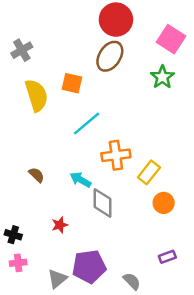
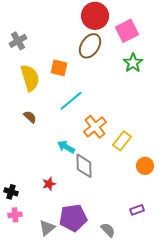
pink square: (171, 39) -> (127, 31), moved, turned 30
orange cross: (116, 155) -> (95, 127), turned -30
brown semicircle: (36, 175) -> (30, 117), moved
orange circle: (164, 203) -> (145, 166), moved

